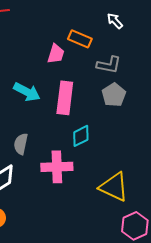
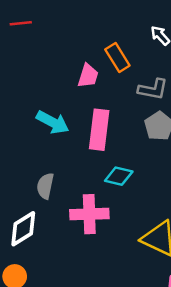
orange rectangle: (80, 39) -> (117, 57), turned 35
cyan diamond: (81, 136) -> (119, 176), turned 40

